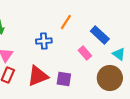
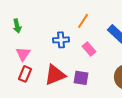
pink rectangle: (85, 53) -> (89, 49), moved

